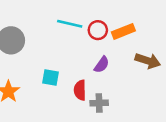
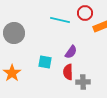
red circle: (98, 30) -> (85, 13), moved
purple semicircle: (102, 65) -> (71, 52), moved

